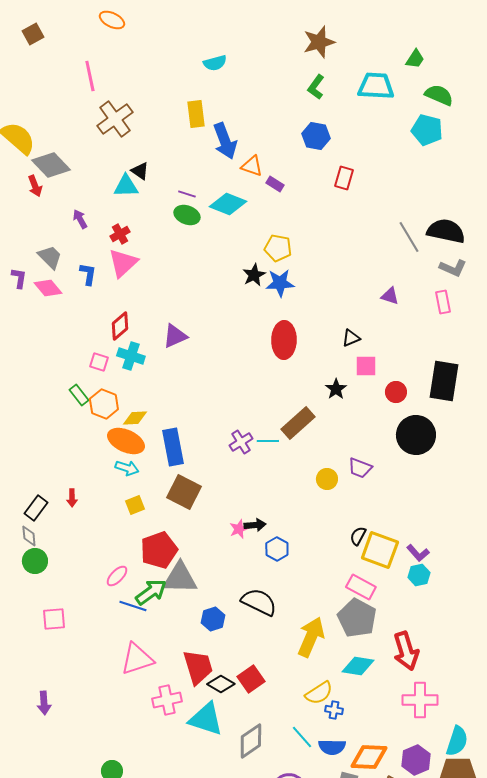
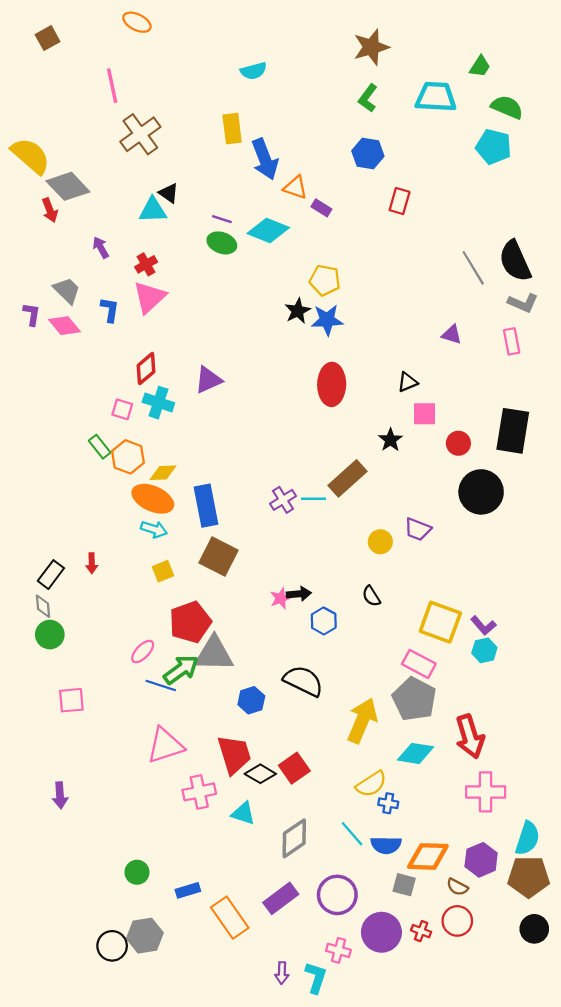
black semicircle: (446, 231) -> (515, 261), turned -126
black semicircle: (358, 536) -> (371, 596), moved, turned -60
cyan triangle: (206, 719) -> (243, 813), size x0.6

